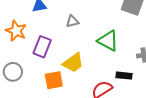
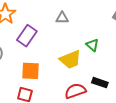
green triangle: (108, 41) -> (92, 45), size x0.6
yellow trapezoid: (73, 63) -> (70, 59), moved

